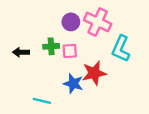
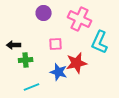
purple circle: (71, 22) -> (44, 13), moved
green cross: (51, 46) -> (26, 60), moved
cyan line: (42, 101) -> (32, 87), turned -35

